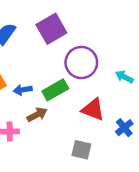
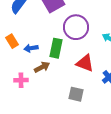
green rectangle: (55, 90) -> (56, 48), turned -48

